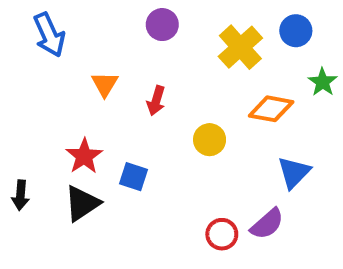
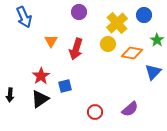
red arrow: (156, 101) -> (76, 49), size x1.5
yellow circle: (210, 140) -> (108, 44), moved
blue triangle: (294, 173) -> (153, 72), moved
blue square: (133, 177) -> (65, 86), turned -32
red circle: (222, 234) -> (95, 112), moved

